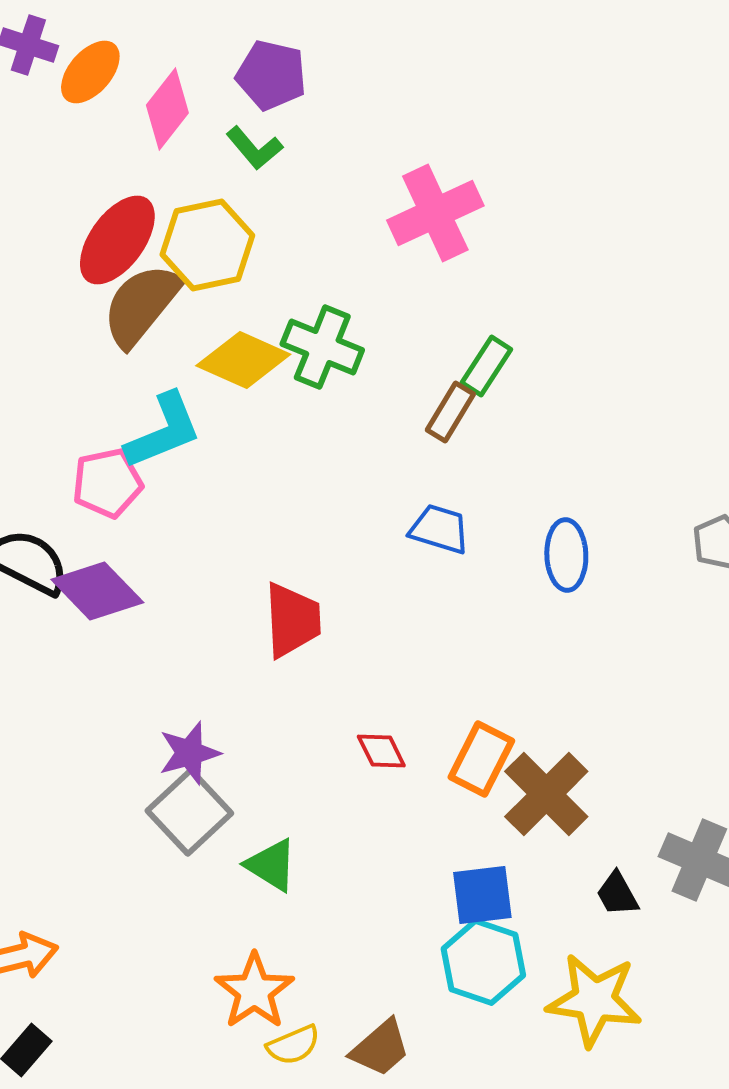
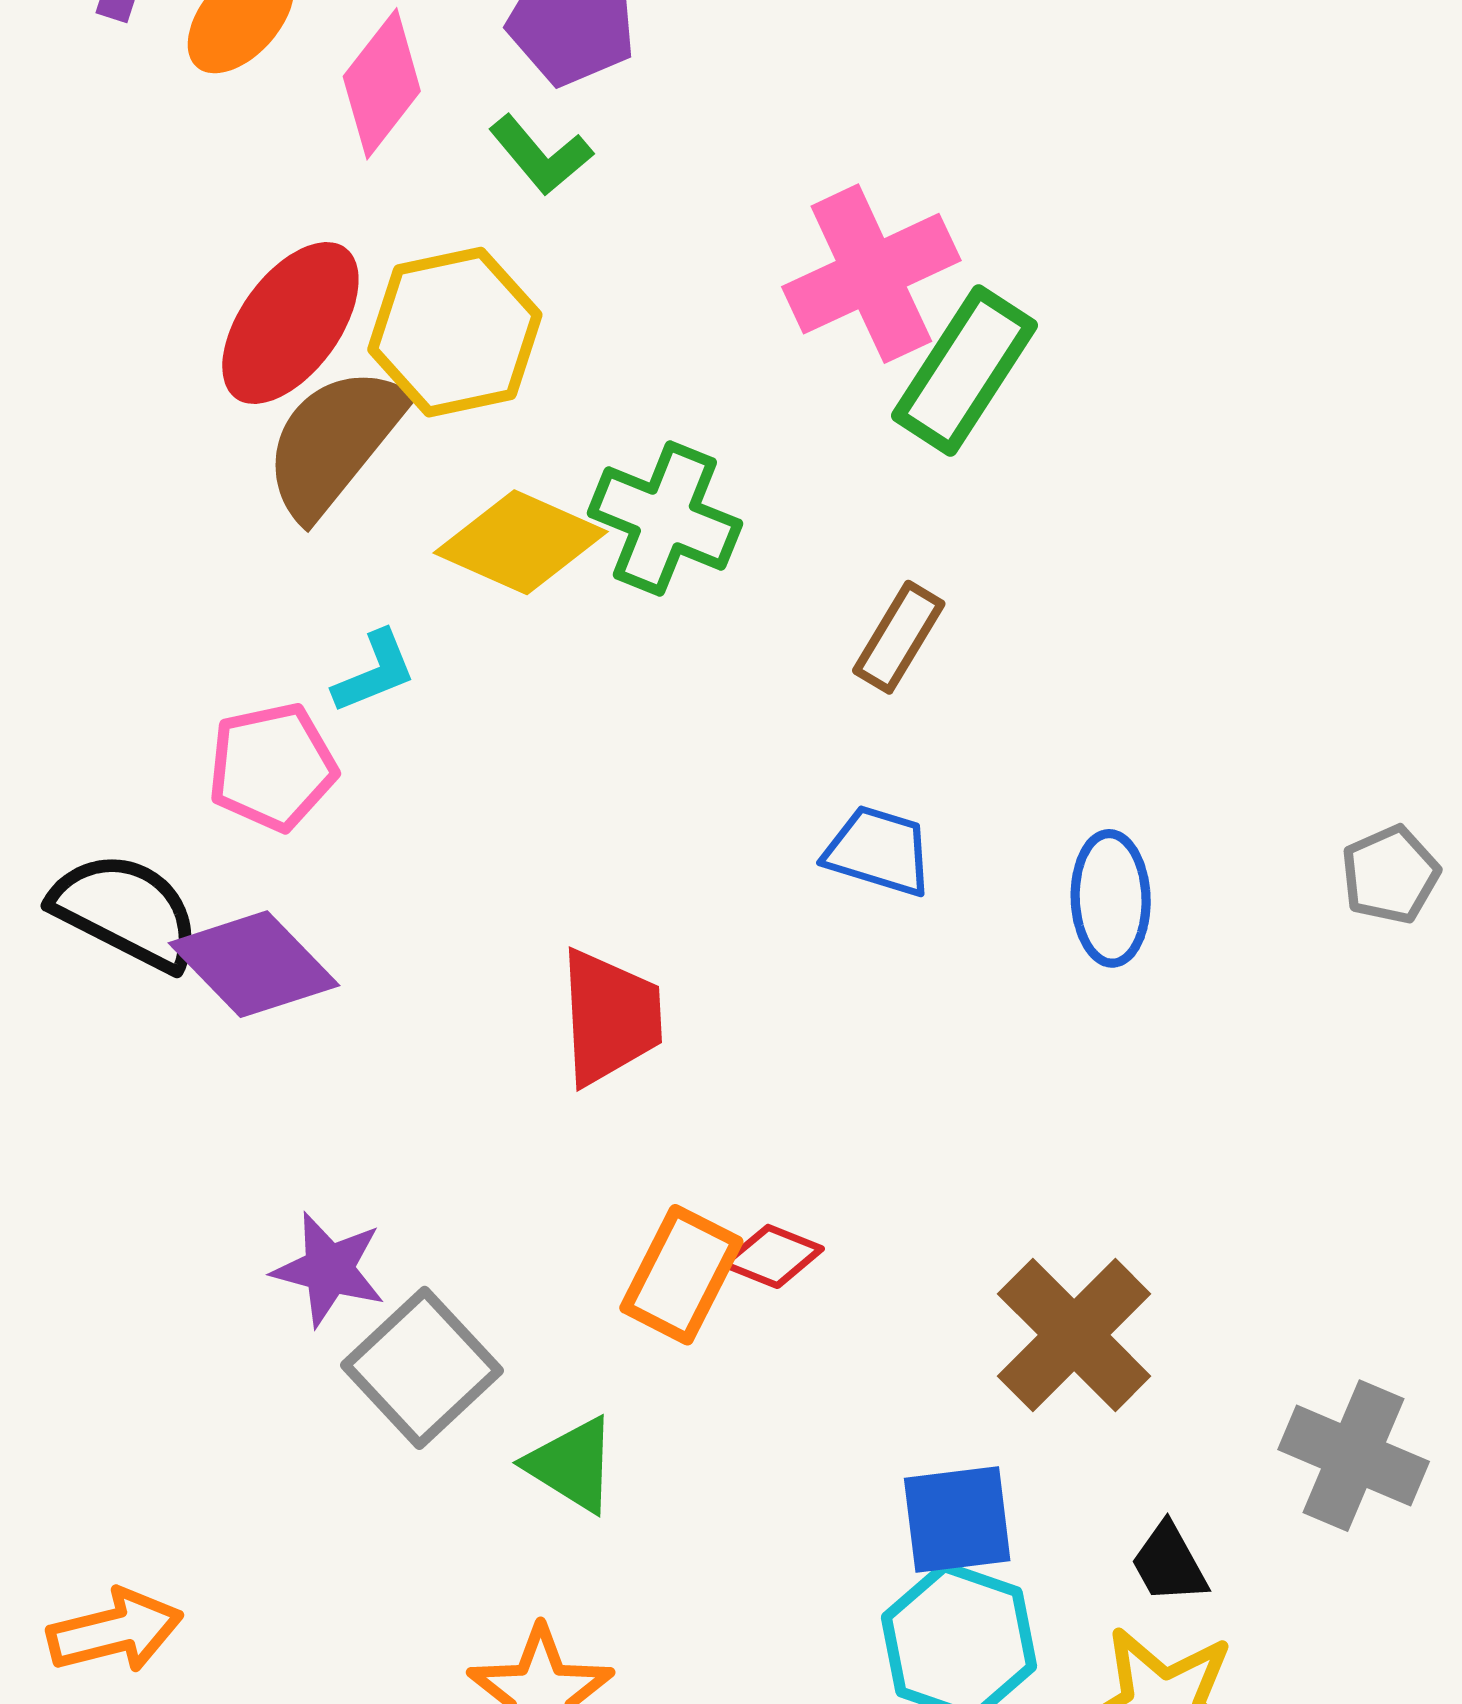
green rectangle: (486, 366) -> (964, 371), moved, size x1.5
cyan L-shape: (163, 431) -> (374, 672), size x0.6
red diamond: (381, 751) -> (773, 1256), turned -42
purple star: (189, 753) -> (329, 1269), moved, turned 30
orange rectangle: (481, 759) -> (681, 1275), moved
black trapezoid: (617, 894) -> (1169, 1563), moved

